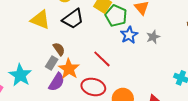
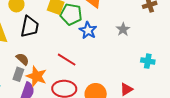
black trapezoid: (73, 19) -> (30, 27), turned -30
gray star: (153, 37) -> (123, 29), moved

